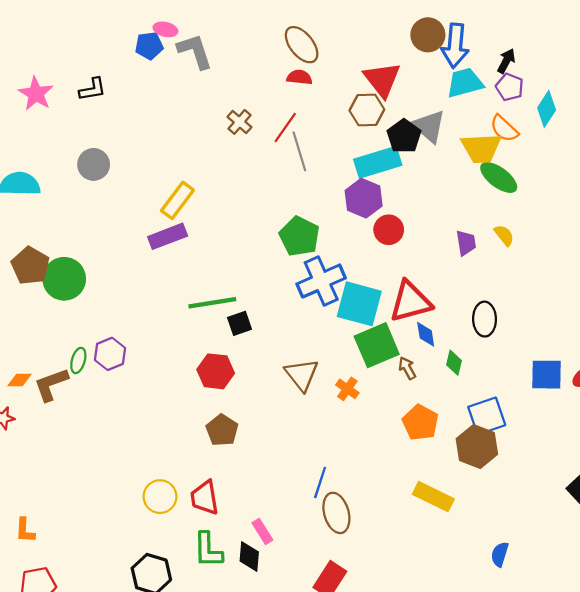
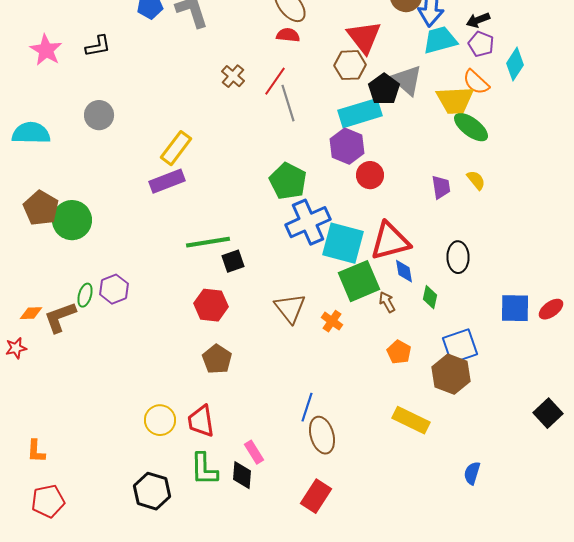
black arrow: (506, 61) -> (478, 20), turned -140
orange pentagon: (420, 423) -> (399, 352), size x0.7

